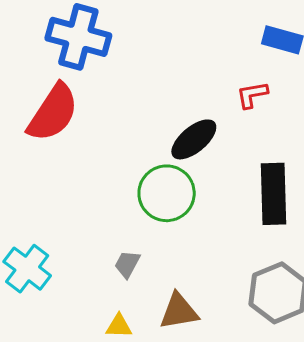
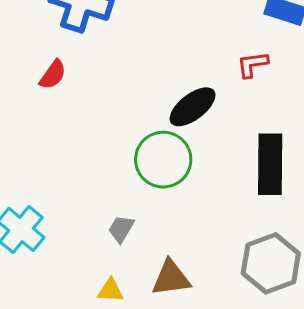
red semicircle: (53, 113) -> (53, 75), size x0.5

